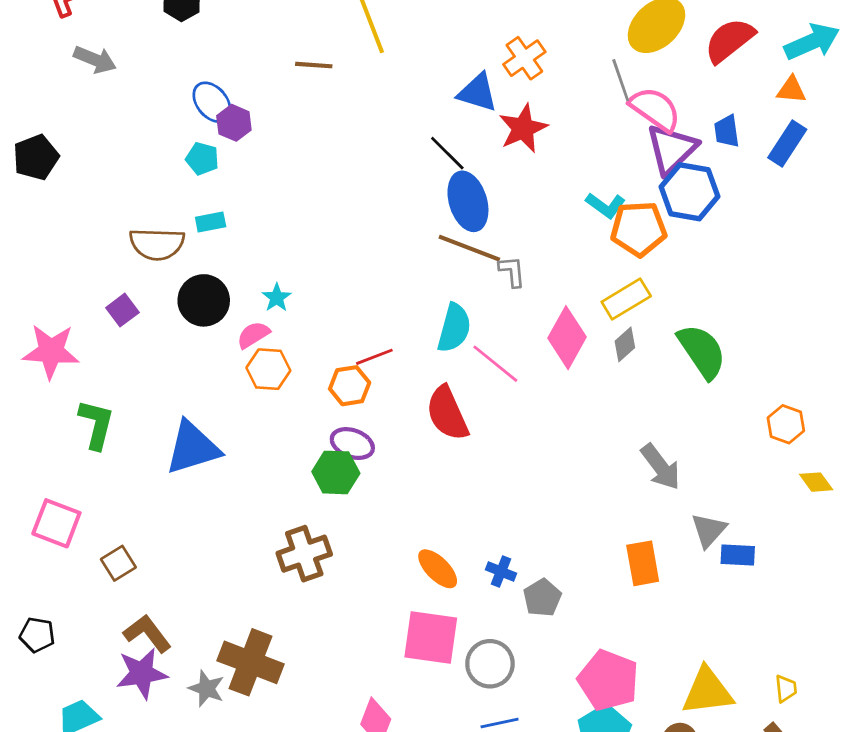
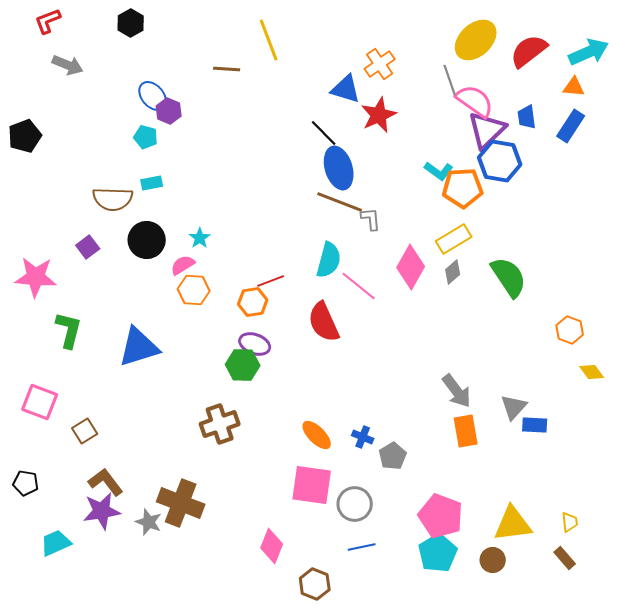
gray arrow: (661, 467) -> (457, 391), moved

